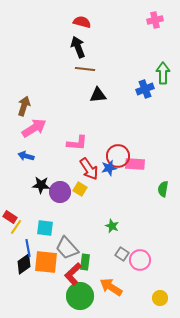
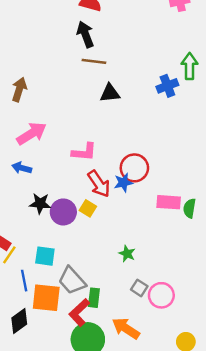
brown arrow: (24, 106) -> (19, 89), moved
pink rectangle: (135, 164) -> (169, 202), moved
black diamond: (24, 264) -> (19, 321), moved

